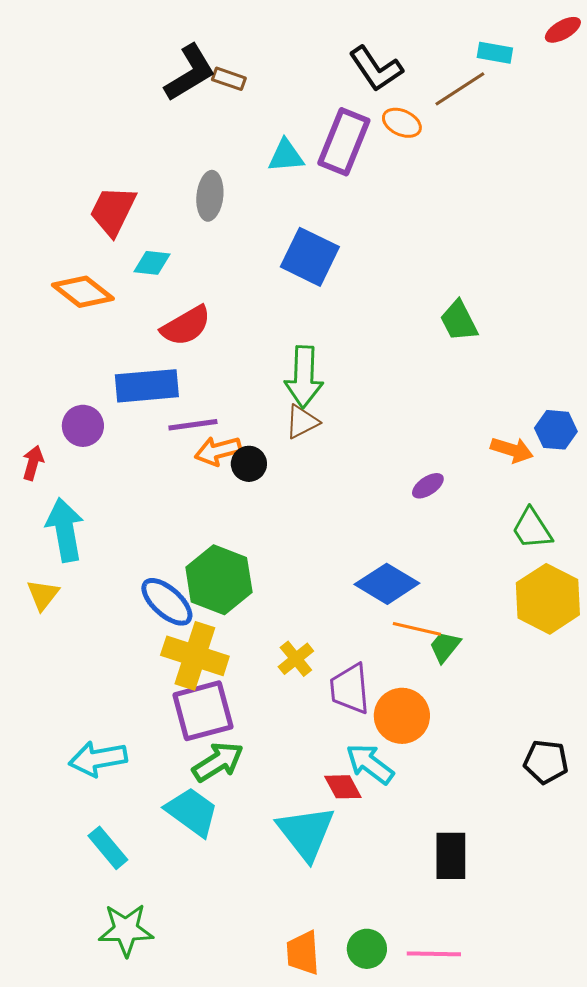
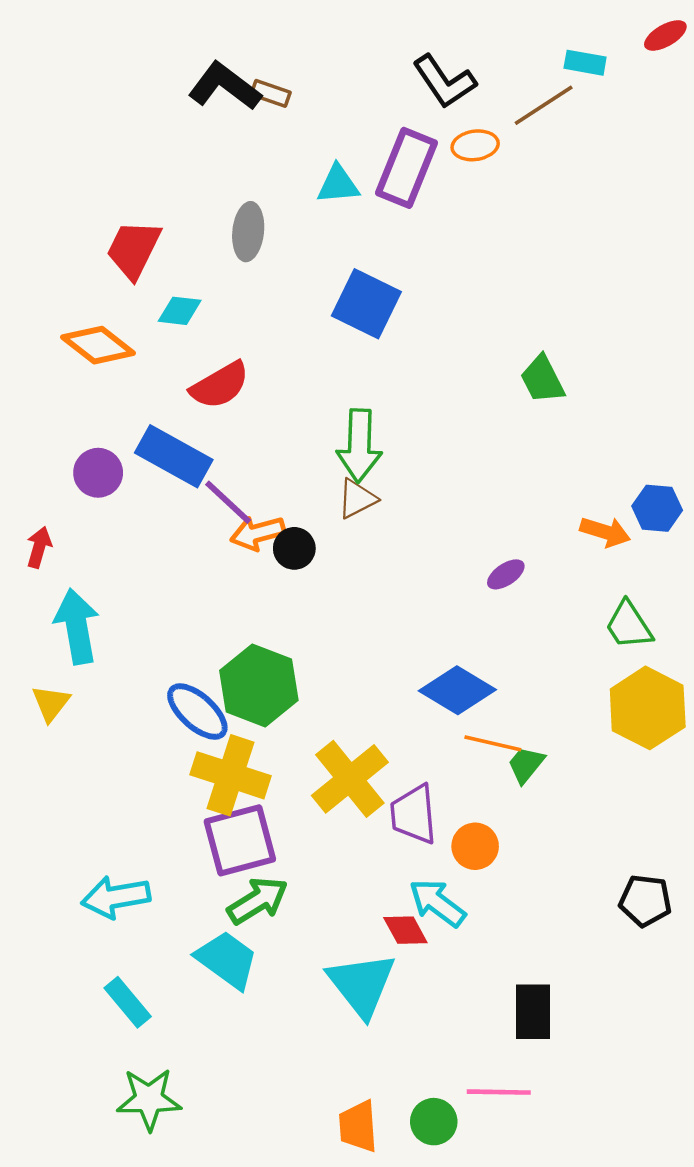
black L-shape: (190, 73) -> (225, 86), turned -112
orange ellipse: (402, 123) -> (475, 145), turned -33
blue rectangle: (147, 386) -> (174, 456), turned 34
purple line: (193, 425) -> (228, 502), turned 51
purple circle: (83, 426) -> (98, 473), moved
yellow cross: (296, 659) -> (350, 779), size x1.8
orange circle: (402, 716) -> (475, 846), size x0.7
pink line: (434, 954) -> (499, 1092), moved

